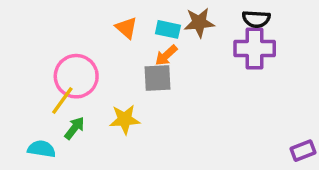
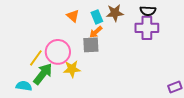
cyan rectangle: (168, 29) -> (97, 17), turned 56
pink circle: (76, 76) -> (58, 52), moved
green arrow: (74, 128) -> (43, 74), size x1.6

